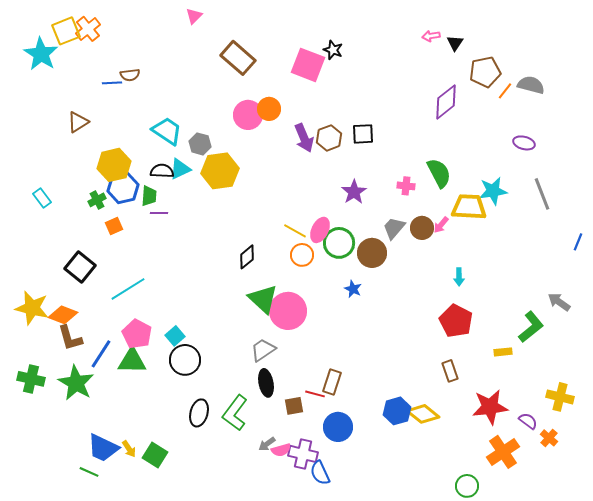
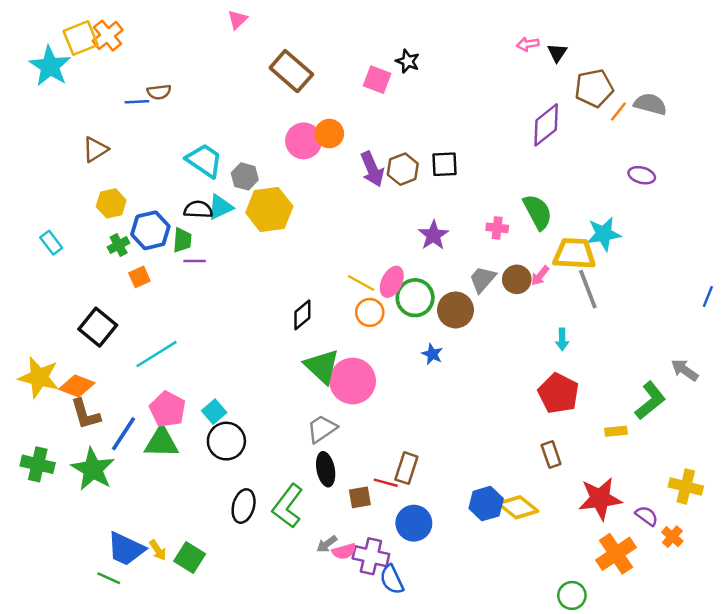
pink square: (308, 65) -> (377, 80), size x0.7
yellow hexagon: (114, 165) -> (111, 203), moved, size x0.7
gray line: (542, 194) -> (588, 289), moved

